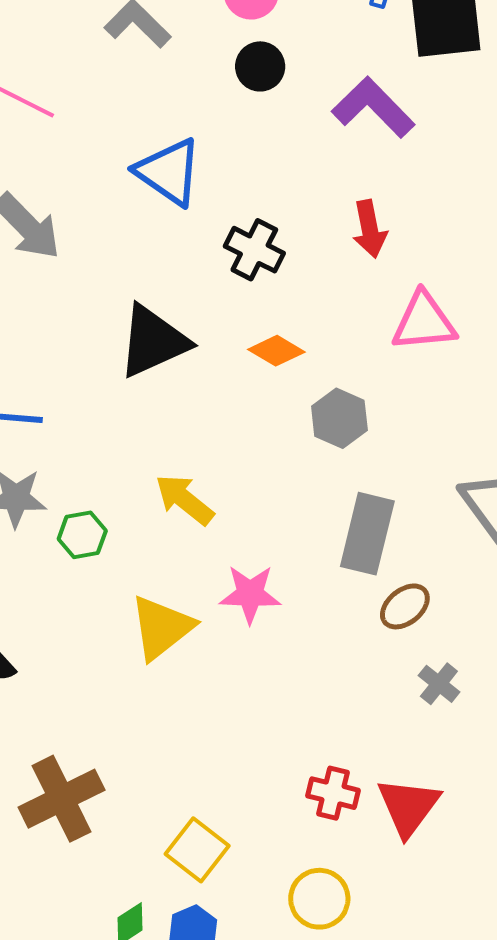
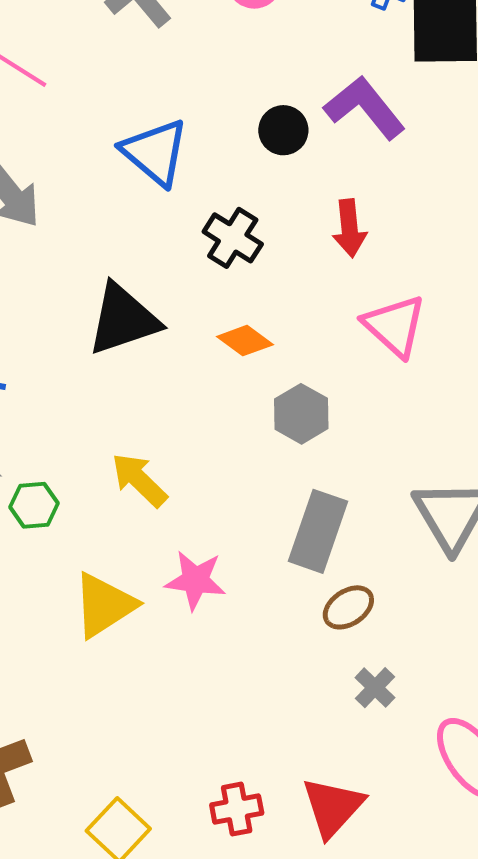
black circle: (260, 66) -> (283, 130), moved
pink triangle: (424, 322) -> (395, 326), turned 42
red cross: (333, 793) -> (237, 809), moved, turned -30

